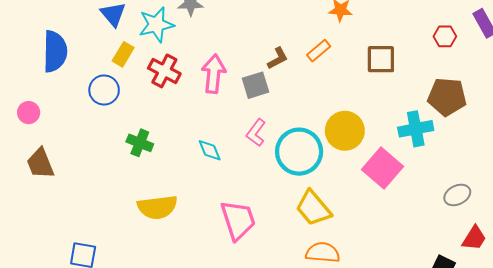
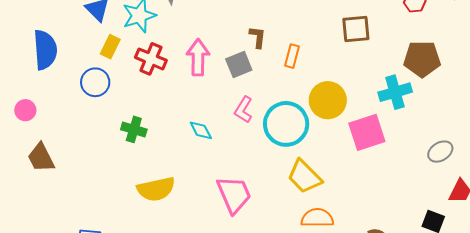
orange rectangle: (319, 51) -> (292, 56), moved, turned -30
brown L-shape: (278, 58) -> (258, 37), turned -50
pink square: (383, 168) -> (367, 132), turned 36

